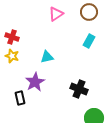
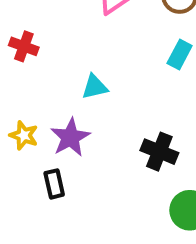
yellow star: (12, 56) -> (24, 135), moved
black rectangle: (20, 98) -> (54, 184), moved

